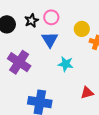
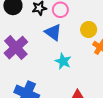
blue triangle: (50, 40) -> (53, 32), turned -36

